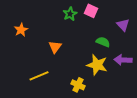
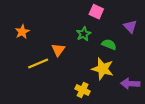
green star: (70, 14) -> (84, 34), moved
purple arrow: (123, 60) -> (130, 84), moved
yellow line: (39, 76) -> (38, 64), moved

